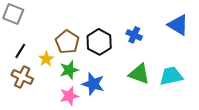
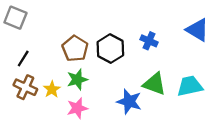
yellow star: (46, 59) -> (52, 89), moved
blue star: (93, 84) -> (129, 102), moved

